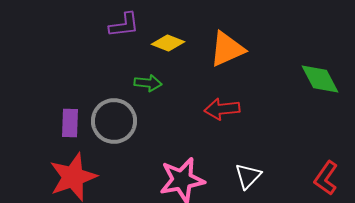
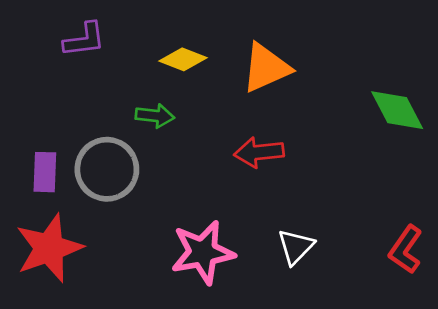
purple L-shape: (124, 25) -> (84, 40), moved

